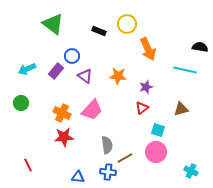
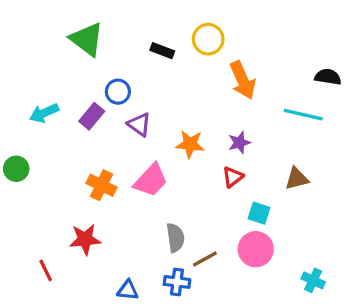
orange star: (118, 76) -> (190, 144), moved
green circle: (21, 103) -> (16, 169), moved
red star: (64, 137) -> (85, 239), moved

